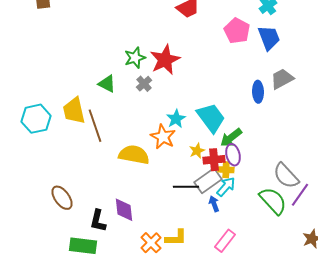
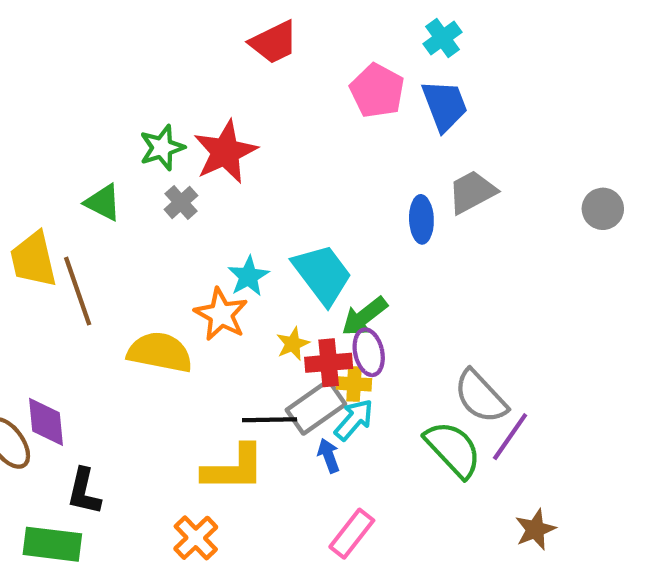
purple diamond: (124, 210) -> (46, 422), moved
yellow L-shape: (176, 238) -> (234, 468), moved, size x1.4

